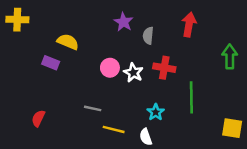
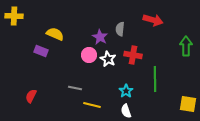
purple star: (124, 22) -> (100, 37), moved
red arrow: (189, 24) -> (153, 20), turned 96
white semicircle: (146, 137) -> (126, 111), moved

